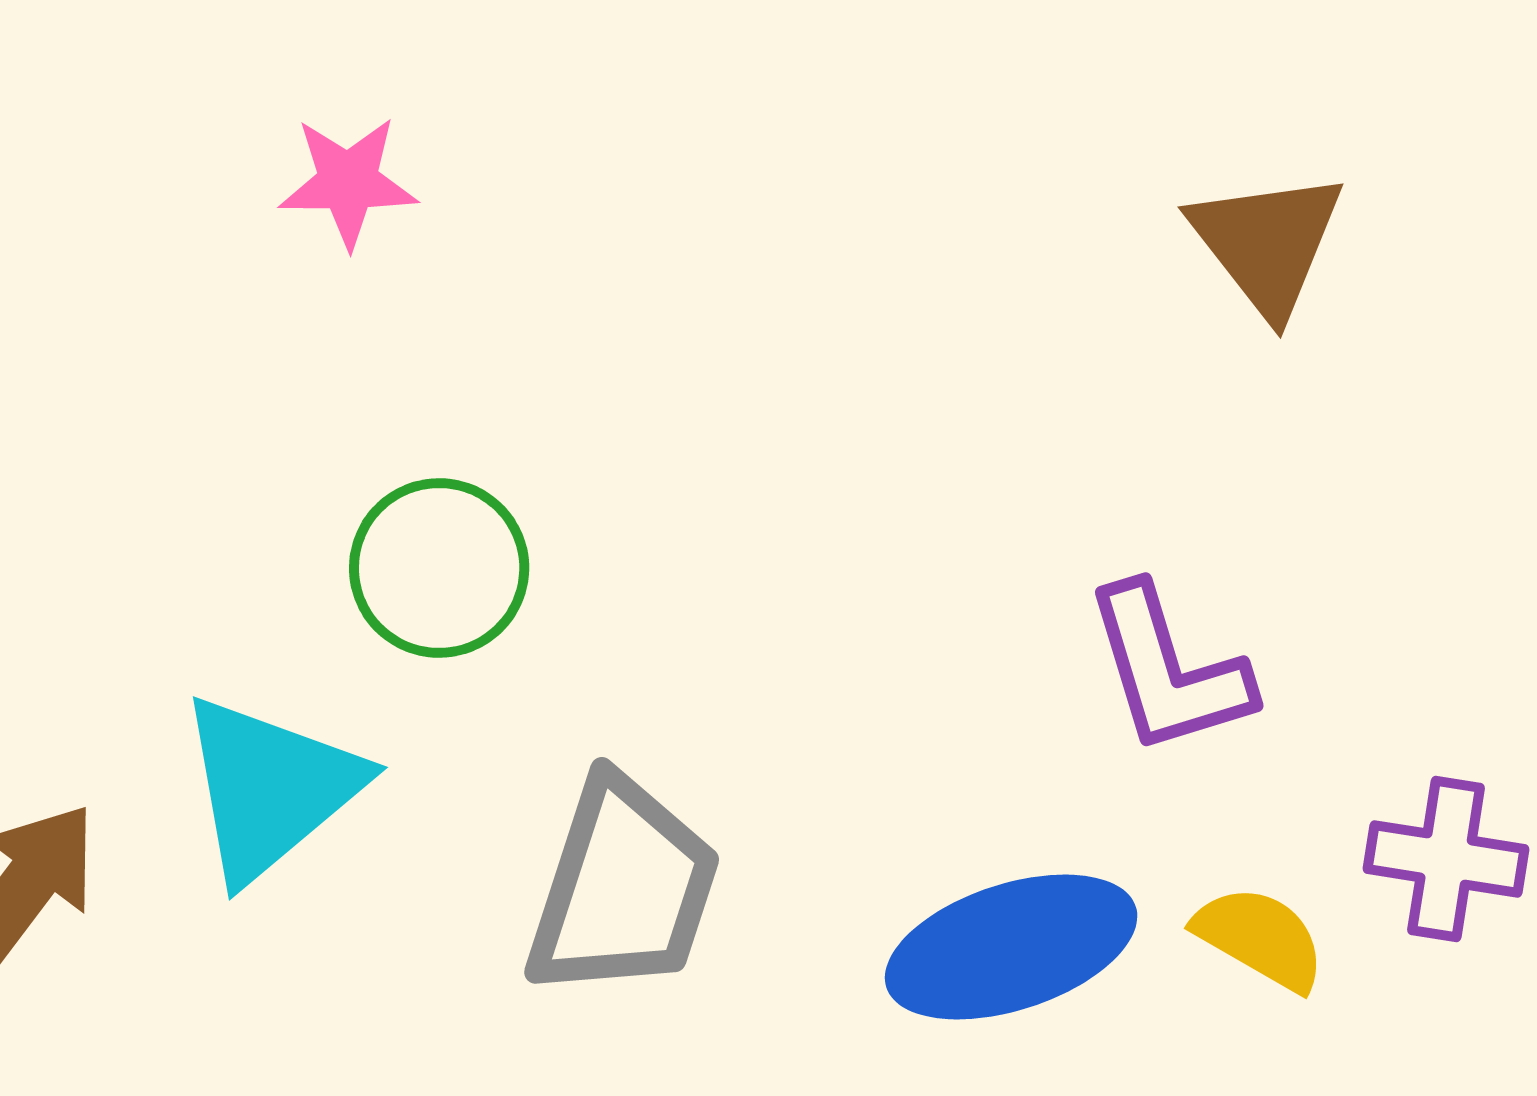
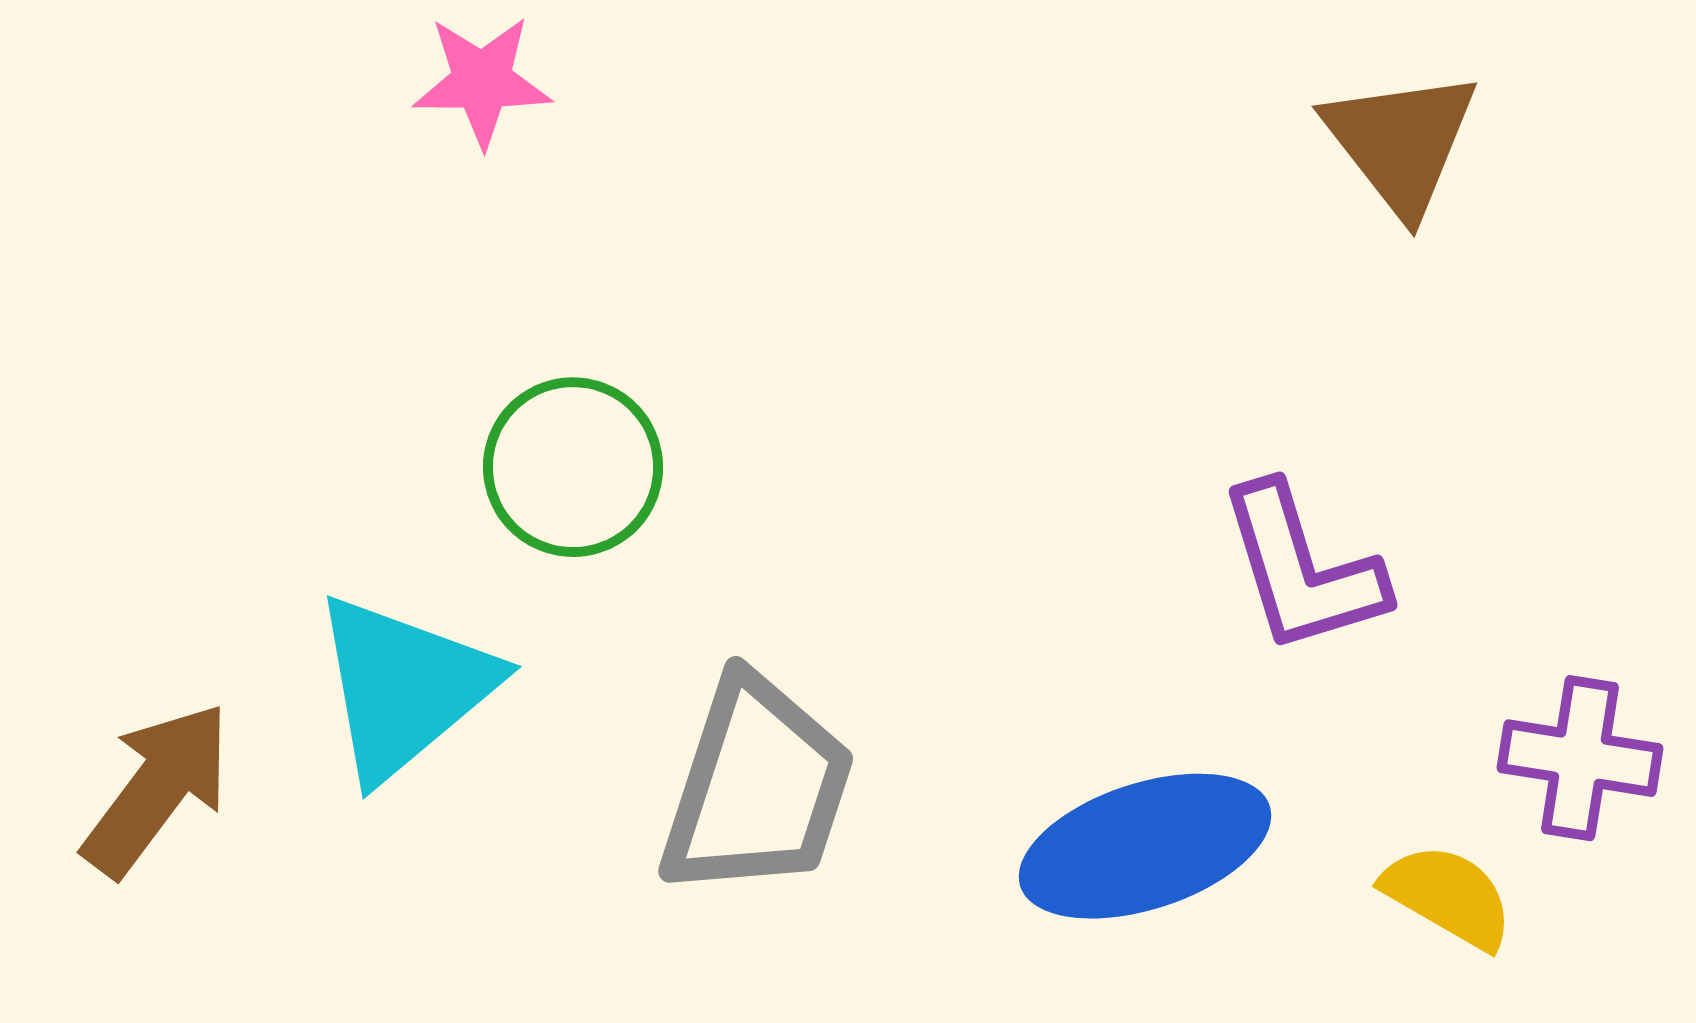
yellow semicircle: (1260, 938) -> (1448, 896), moved

